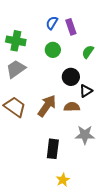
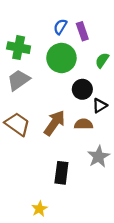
green circle: (53, 50) -> (61, 58), size x1.6
gray star: (85, 135) -> (99, 157), turned -30
yellow star: (63, 180) -> (39, 209), moved

